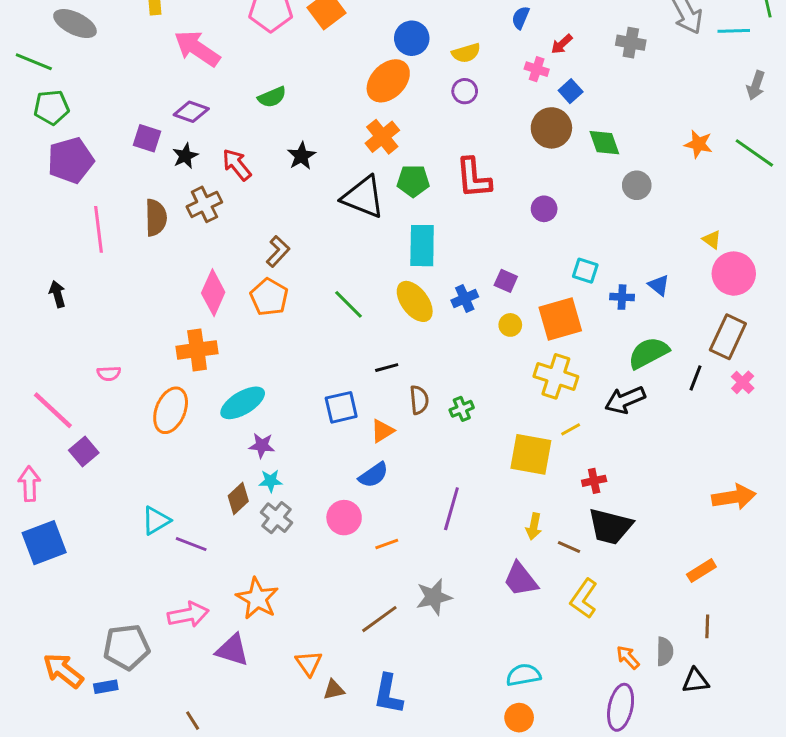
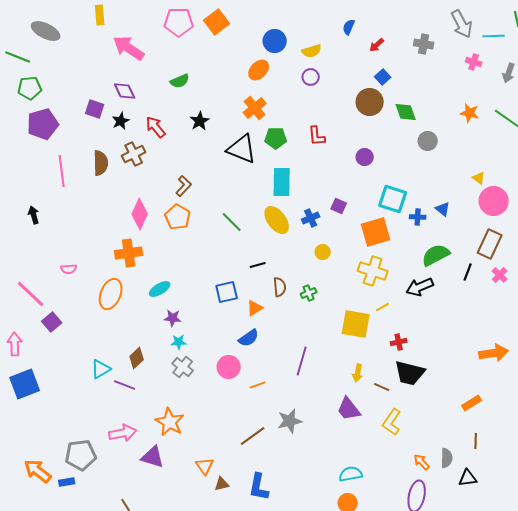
pink cross: (537, 69) -> (474, 62), moved
orange ellipse: (388, 81) -> (259, 70), size x0.7
purple diamond: (191, 112) -> (125, 91), turned 45
red L-shape: (473, 178) -> (317, 136), size x0.7
cyan square: (585, 271) -> (393, 199), size x1.6
yellow circle: (510, 325) -> (323, 252), moved
cyan ellipse: (243, 403) -> (160, 289), size x0.7
brown diamond: (238, 498) -> (137, 358), moved

